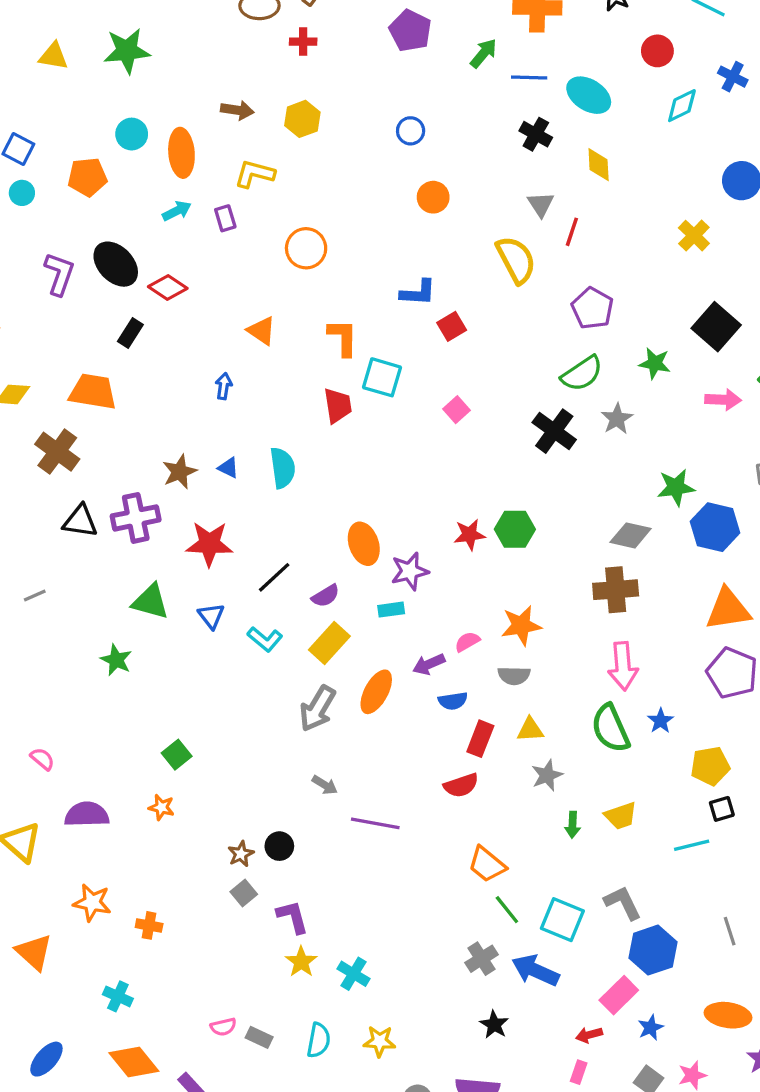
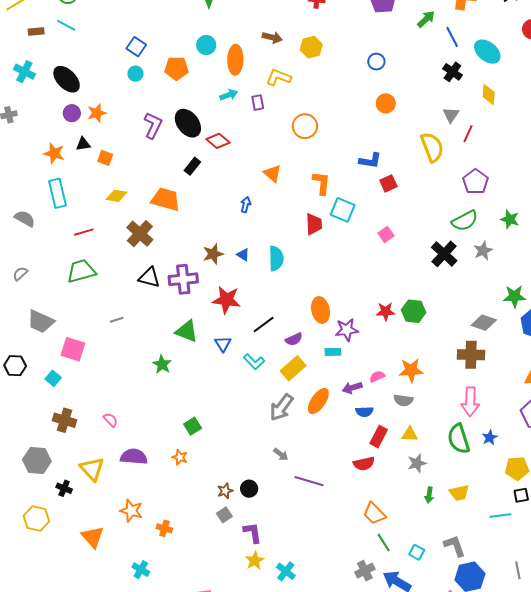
blue line: (529, 77) -> (452, 37), turned 55
cyan square: (562, 920) -> (417, 552), size x0.6

